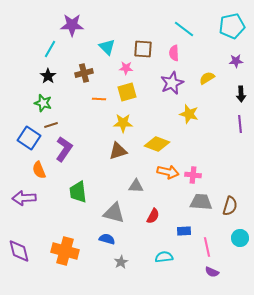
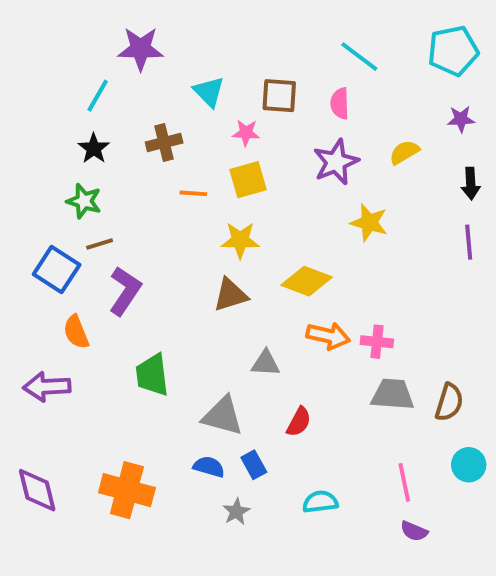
blue rectangle: (184, 231) -> (254, 465), moved, turned 64

